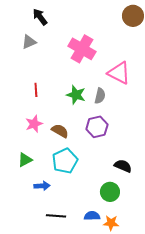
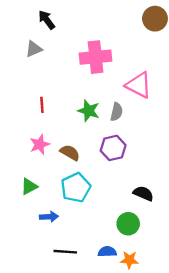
pink cross: (82, 49) -> (96, 57), turned -36

